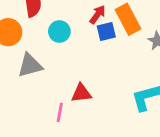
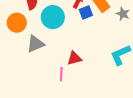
cyan circle: (59, 31) -> (53, 17), size x1.5

